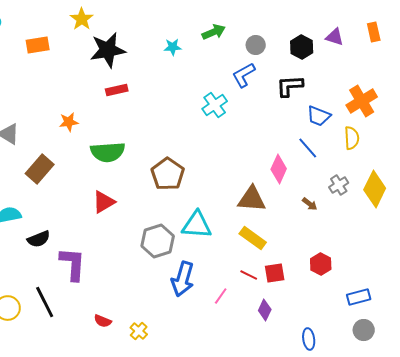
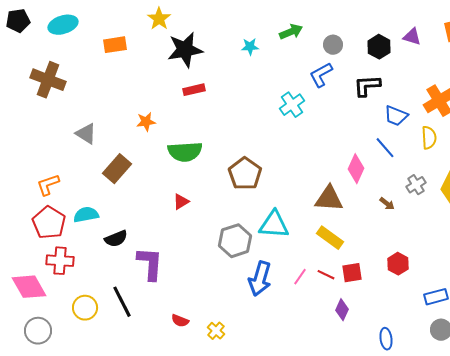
red triangle: (104, 202) -> (181, 202), size x0.7
pink line: (221, 296) -> (300, 277), moved

